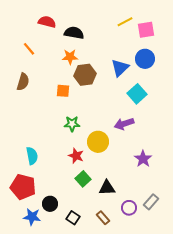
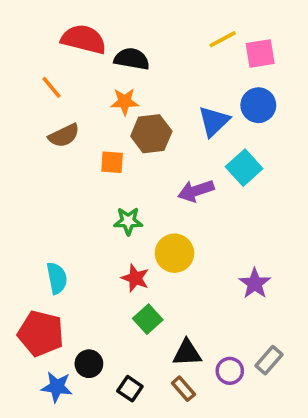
red semicircle: (47, 22) -> (84, 39), size x1.4
brown semicircle: (23, 82) -> (64, 136), moved, turned 48
purple arrow: (124, 124) -> (196, 191), moved
black triangle: (107, 188) -> (187, 353), moved

